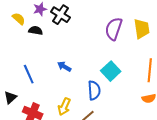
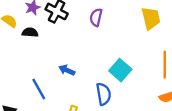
purple semicircle: (114, 29) -> (96, 17), moved, size x0.7
blue line: (29, 74) -> (39, 89), moved

